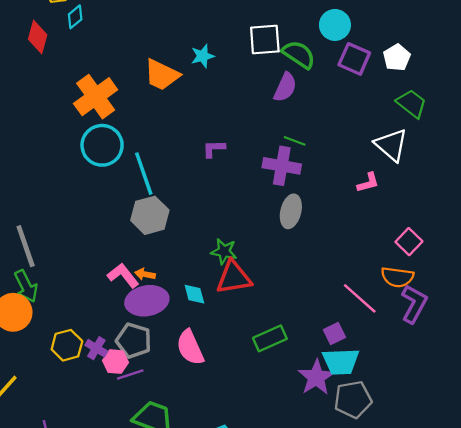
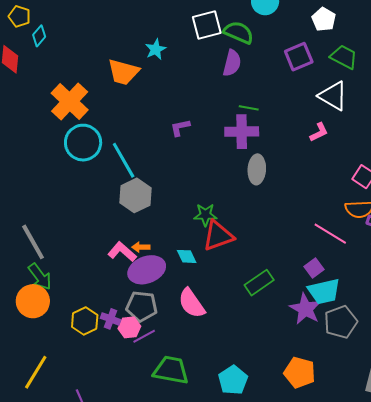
purple square: (354, 59) -> (299, 57), moved, turned -36

